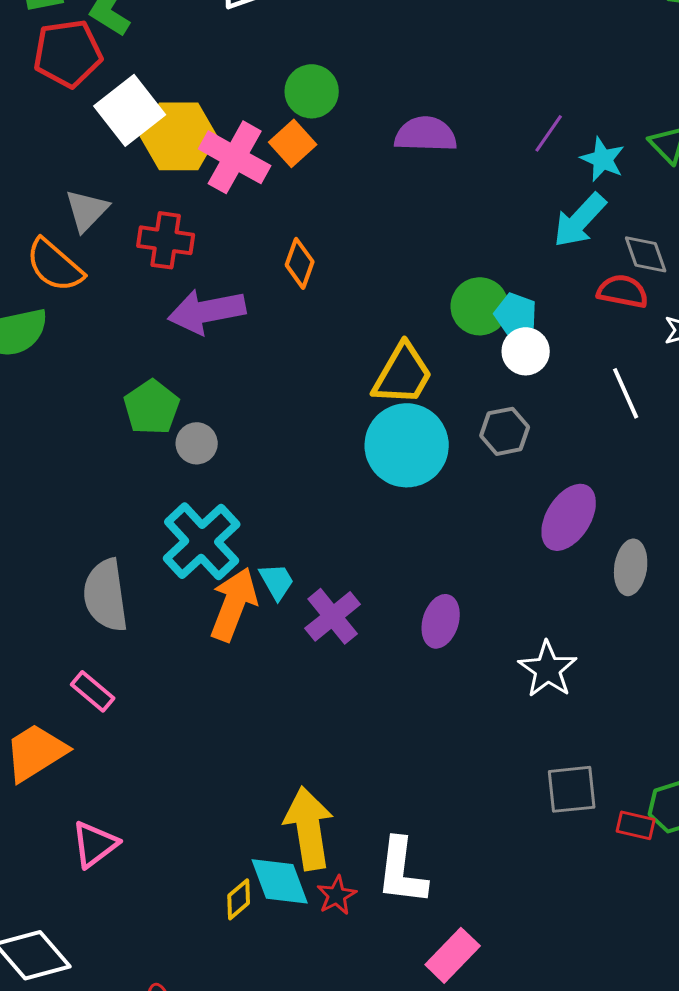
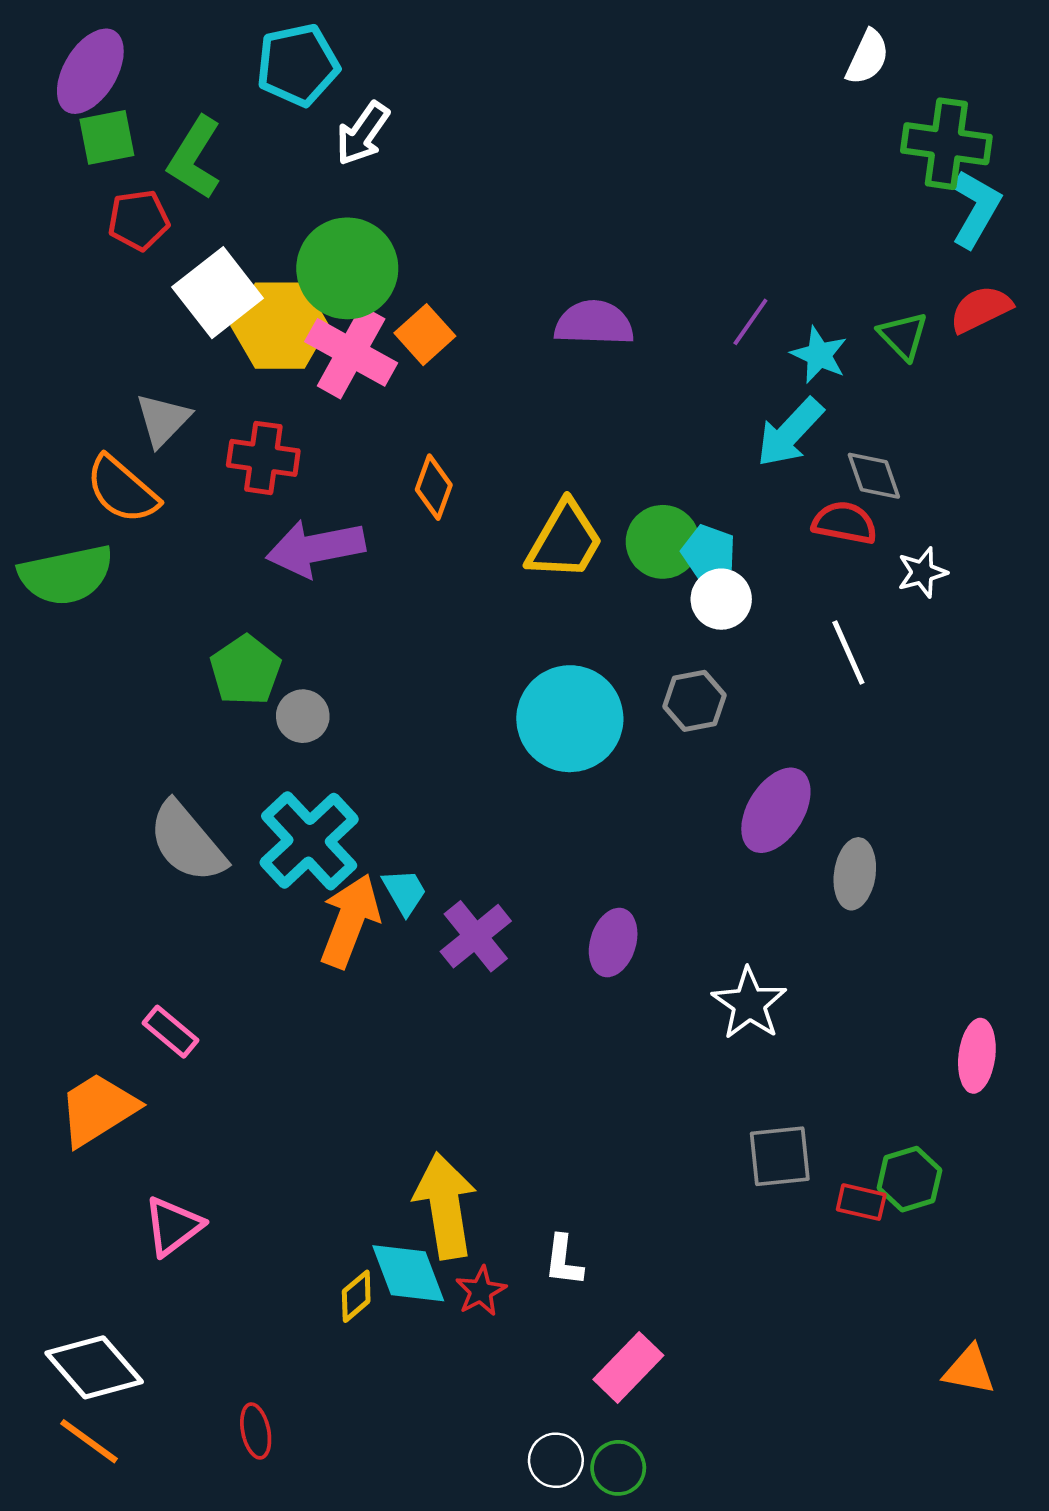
red pentagon: (68, 53) -> (139, 220), size x0.7
green circle: (312, 91) -> (347, 268), moved, size x1.5
yellow trapezoid: (403, 374) -> (565, 541), moved
gray semicircle: (106, 595) -> (187, 842), moved, turned -32
white L-shape: (402, 871) -> (563, 1261), size x0.6

